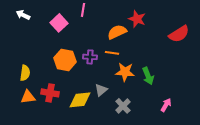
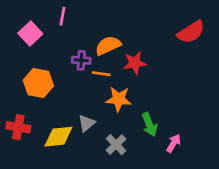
red star: (137, 19) -> (135, 63), moved, turned -30
red semicircle: (179, 34) -> (191, 32), moved
purple cross: (90, 57) -> (81, 60), moved
green arrow: (148, 76) -> (149, 125), moved

